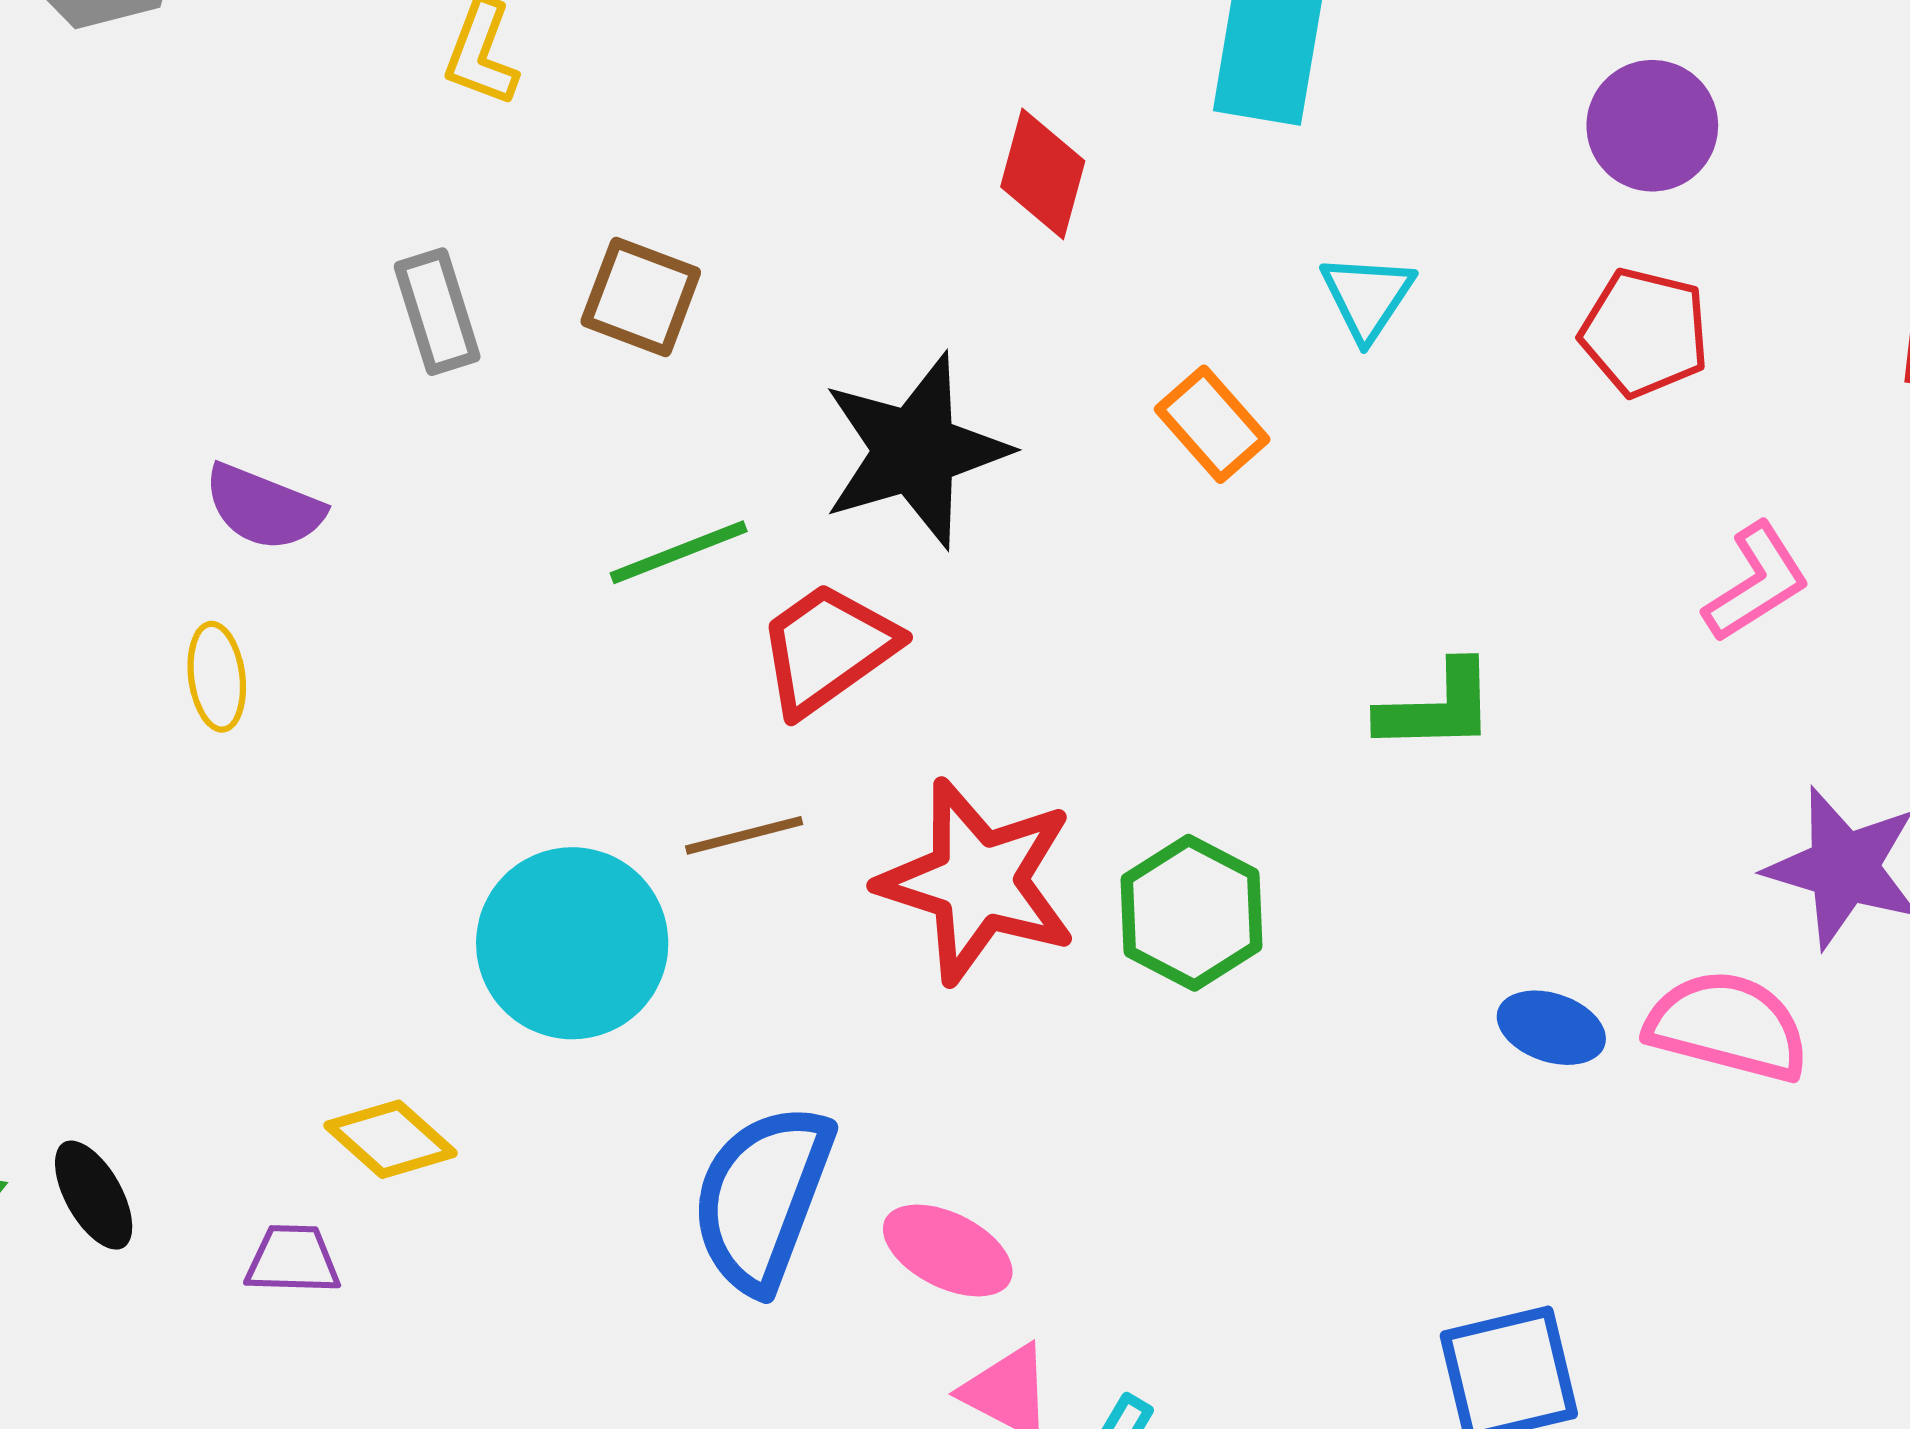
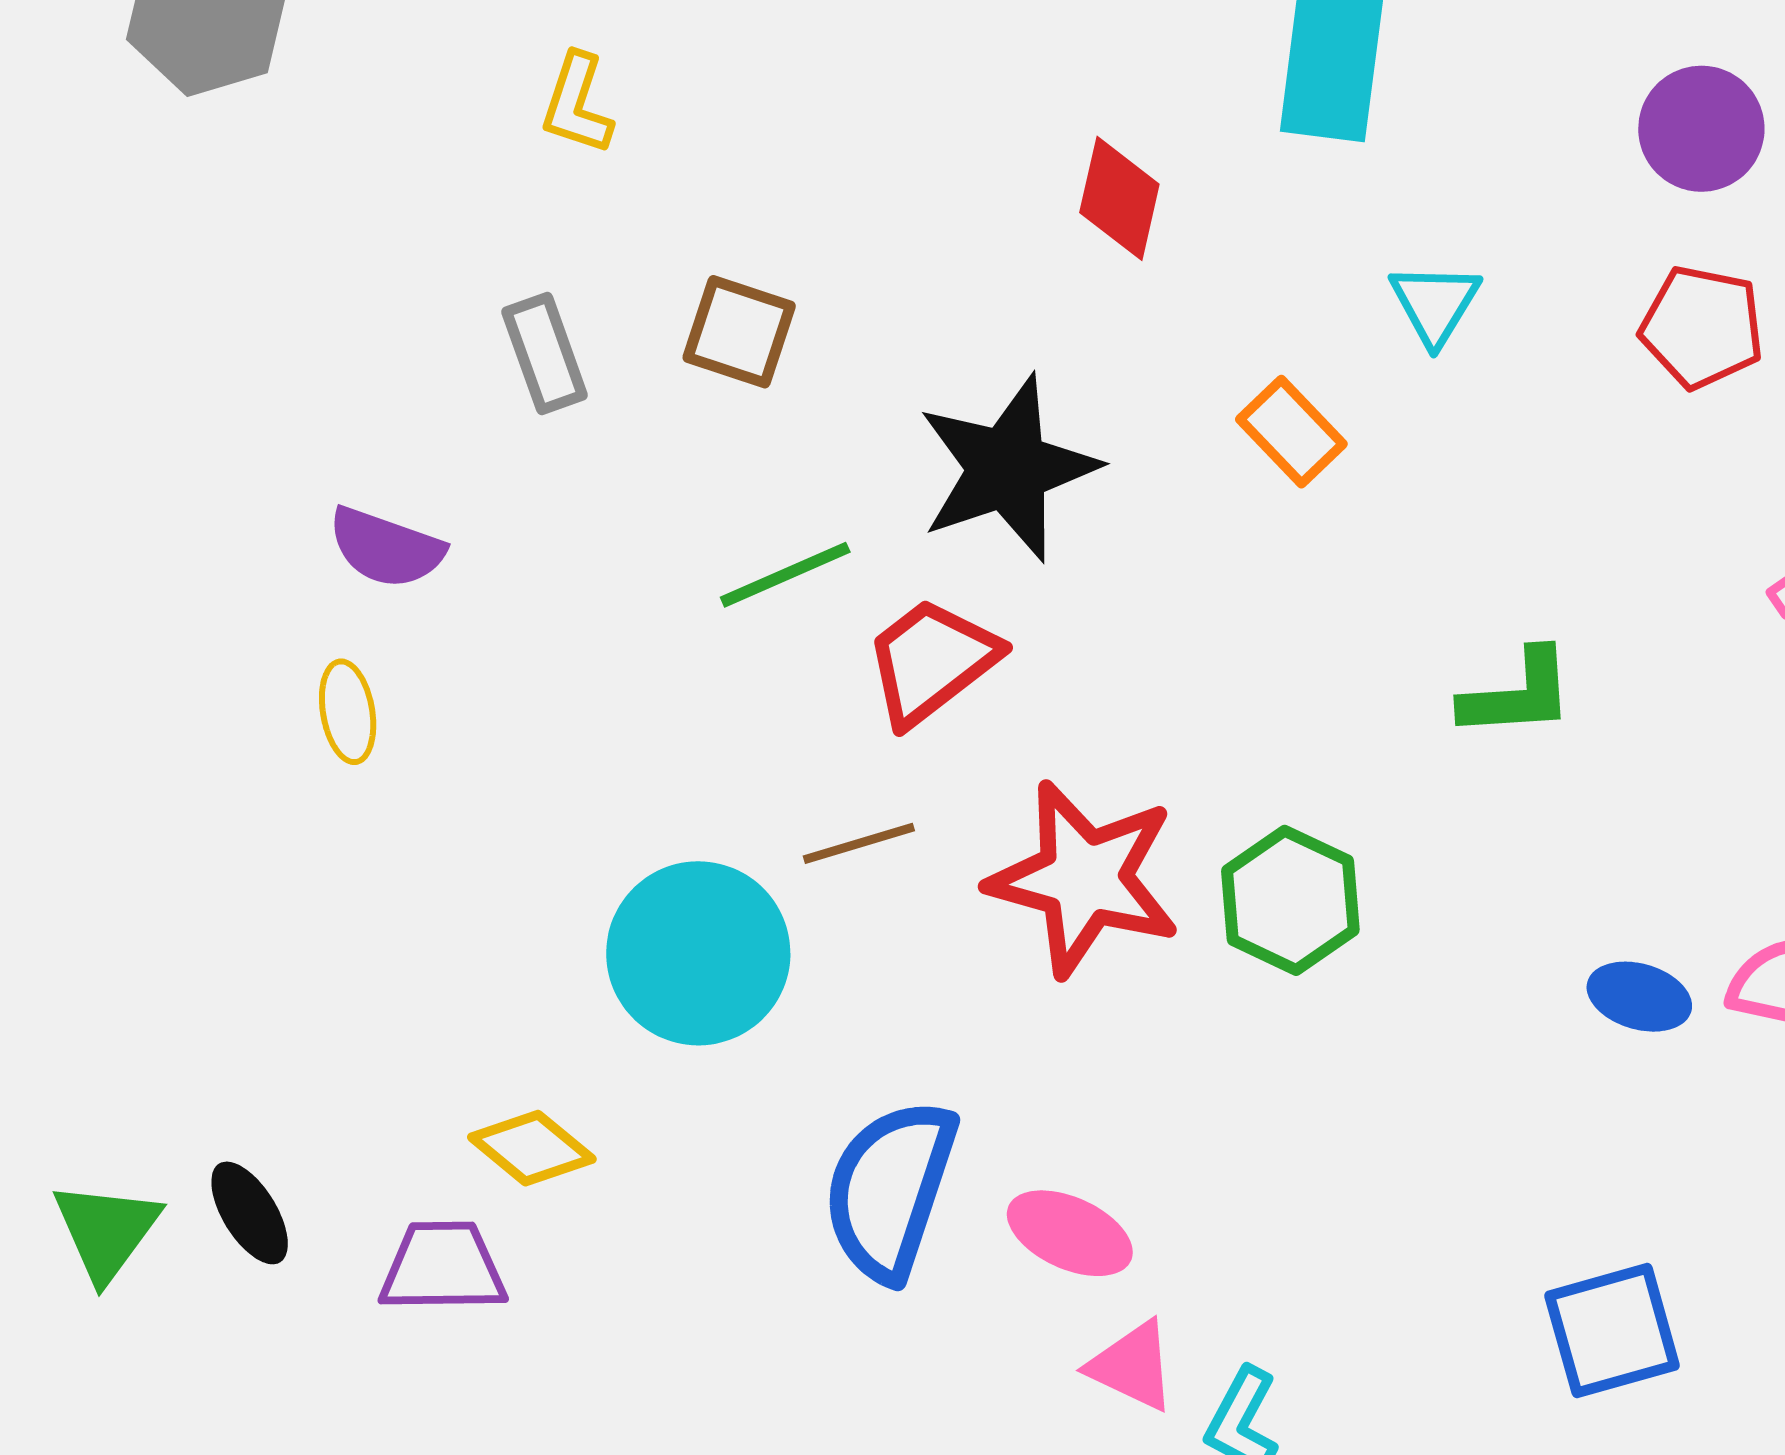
purple trapezoid: (293, 1260) -> (443, 1267), size x1.4

